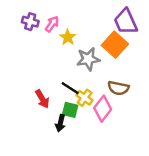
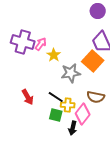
purple cross: (30, 22) -> (23, 42), size x1.6
yellow cross: (85, 98) -> (68, 105), turned -32
red arrow: (42, 99) -> (28, 97), moved
black arrow: (60, 123) -> (73, 128), moved

